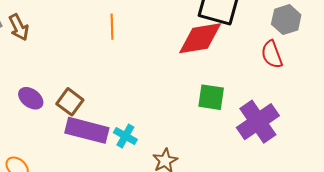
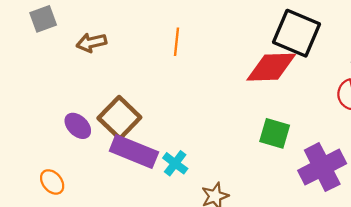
brown arrow: (19, 27) -> (91, 43), moved, turned 96
purple ellipse: (31, 98) -> (78, 126), moved
brown square: (70, 102) -> (119, 118), size x1.4

